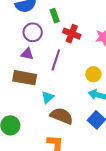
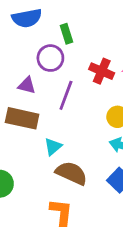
purple circle: (33, 32) -> (50, 58), moved
red cross: (72, 34) -> (102, 71), moved

